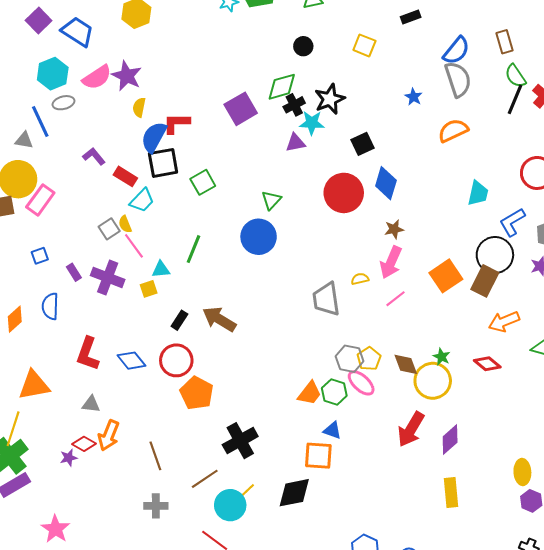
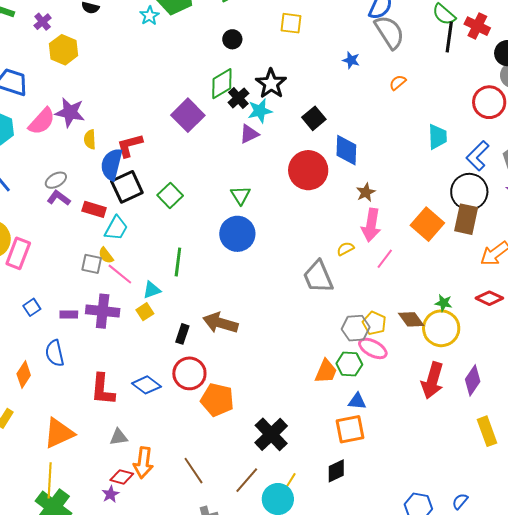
gray ellipse: (63, 103) -> (56, 180), moved
orange semicircle: (453, 130) -> (398, 83), size x0.6
gray square: (109, 229) -> (92, 264), turned -30
purple rectangle: (74, 272) -> (69, 315), turned -42
black diamond: (294, 493) -> (336, 471), size x0.7

